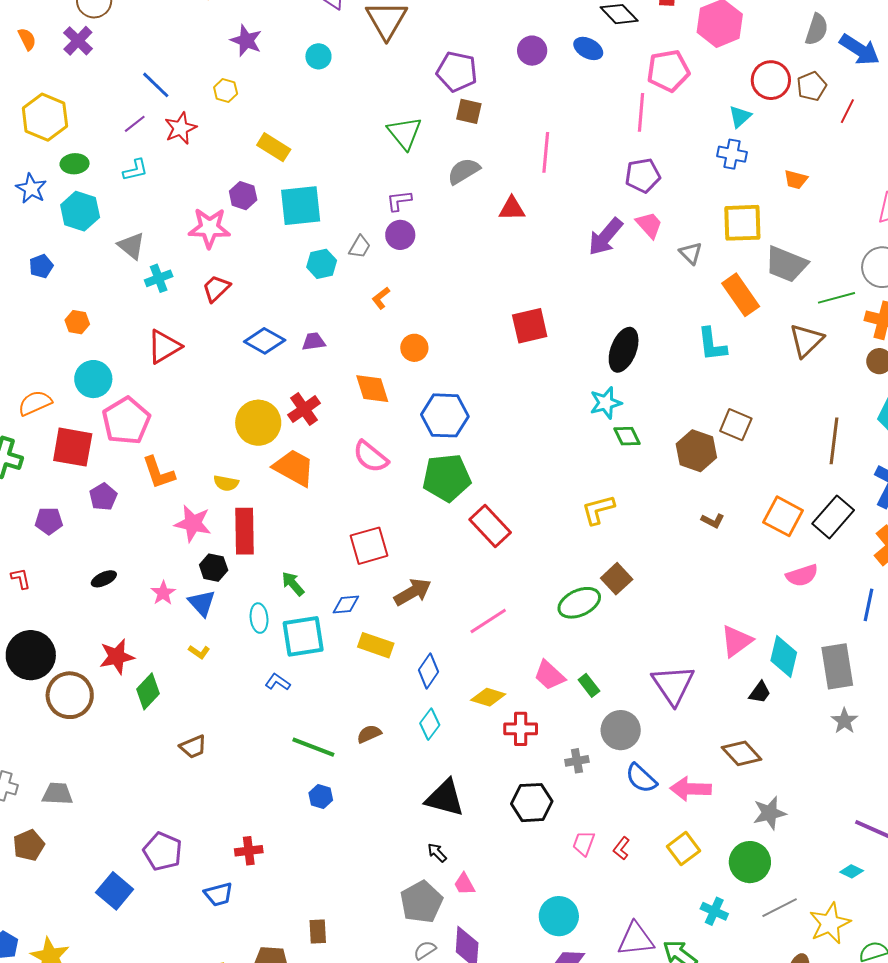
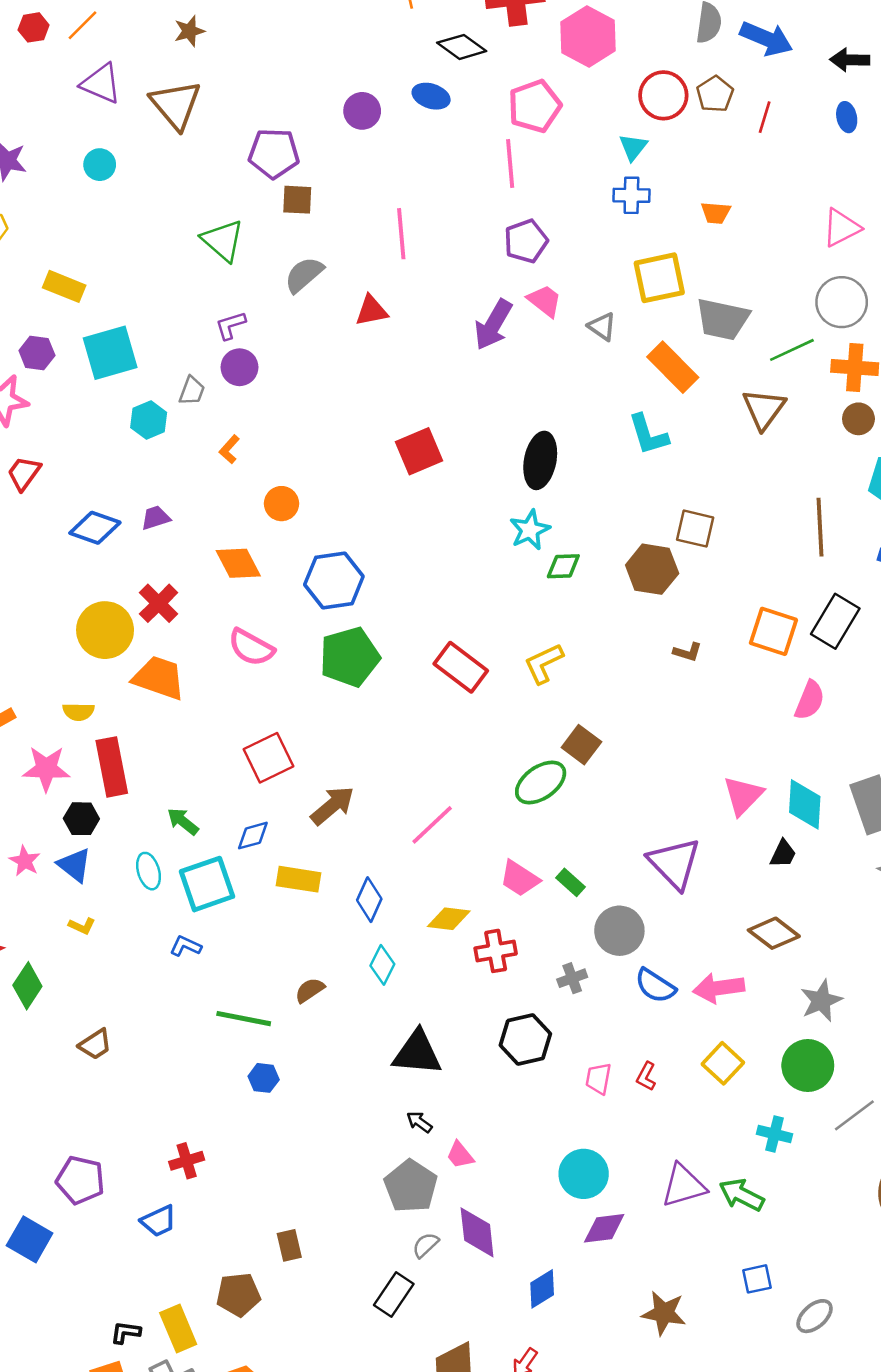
green diamond: (627, 436) -> (563, 566), turned -56
red rectangle: (490, 526) -> (461, 667), moved
pink semicircle: (802, 575) -> (810, 700), turned -40

